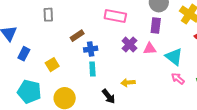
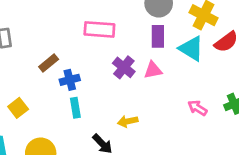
cyan triangle: (174, 57) -> (191, 49), moved

